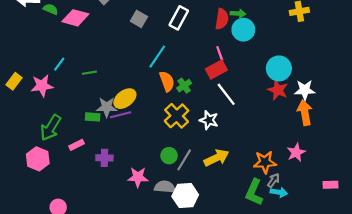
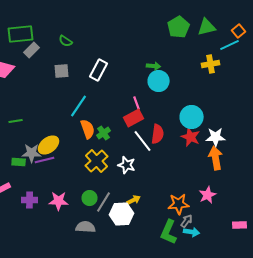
gray square: (139, 19) -> (62, 71), turned -35
red semicircle: (222, 19) -> (158, 134), moved
yellow arrow: (216, 158) -> (134, 200), size x0.6
pink star: (138, 177) -> (59, 201), moved
white hexagon: (185, 195) -> (122, 214), moved

